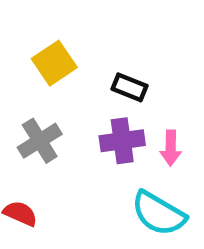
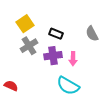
gray cross: (40, 141) -> (29, 46), moved

